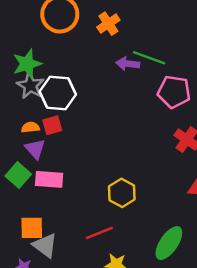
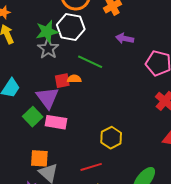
green line: (149, 58) -> (90, 62), moved
white hexagon: (58, 93) -> (71, 27), moved
orange semicircle: (30, 127) -> (74, 79), moved
purple triangle: (35, 149) -> (47, 98), size x1.4

